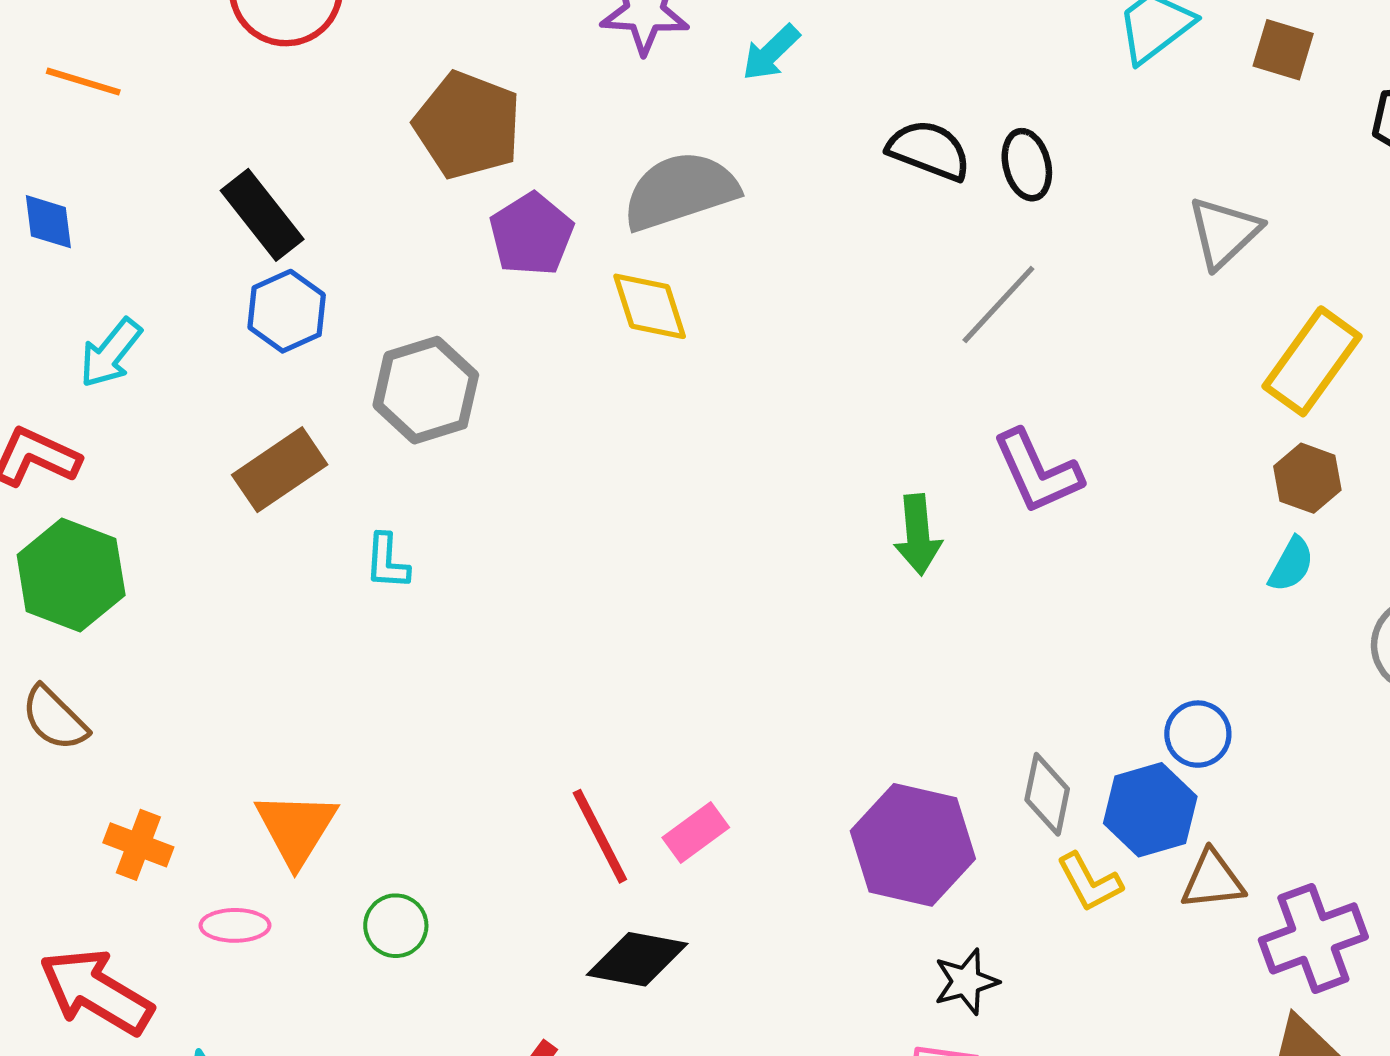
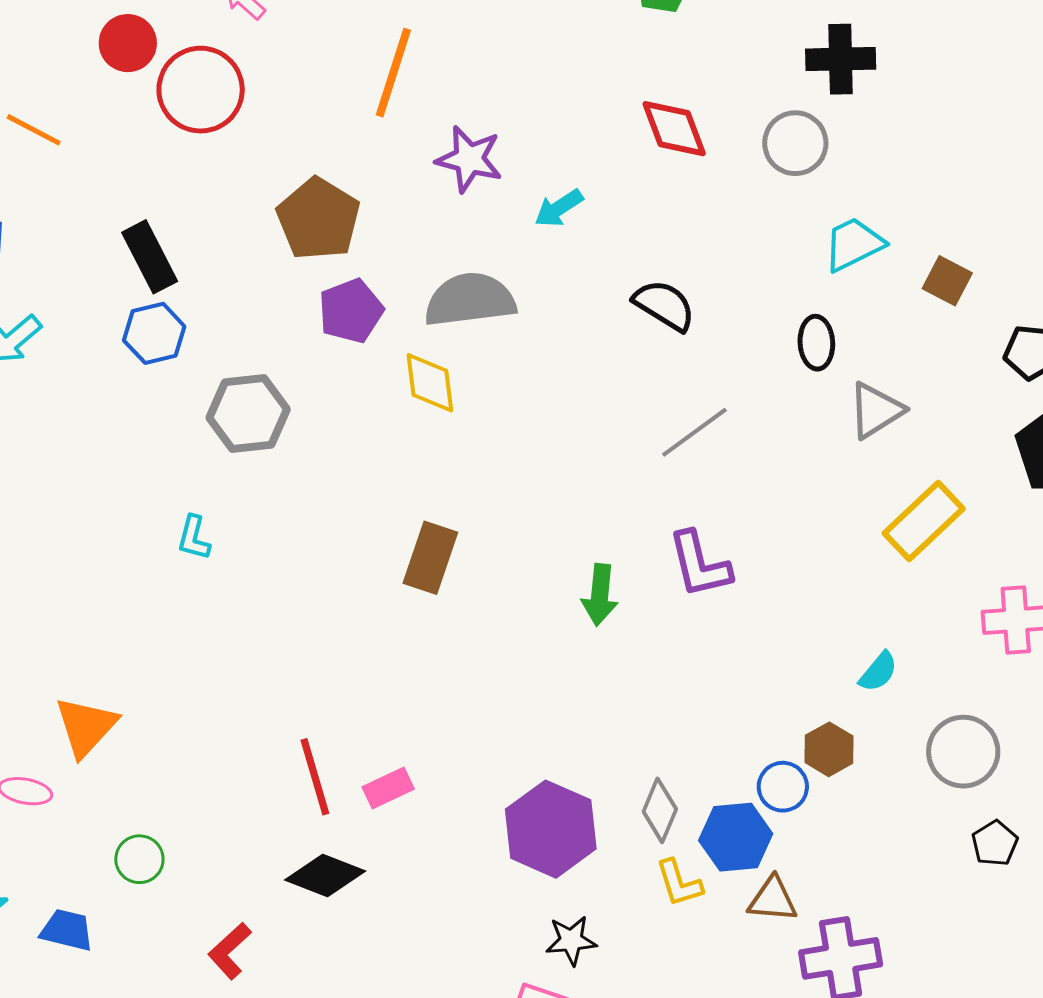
black ellipse: (1027, 165) -> (816, 343), moved
brown rectangle: (280, 470) -> (430, 558), moved, turned -48
brown hexagon: (1307, 478) -> (829, 749), moved
green circle: (396, 926) -> (139, 859), moved

